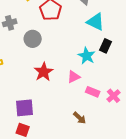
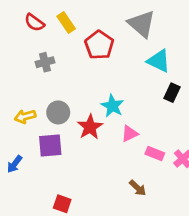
gray circle: (33, 39) -> (58, 112), moved
cyan star: (87, 56) -> (112, 106), moved
purple square: (25, 108) -> (50, 146), moved

